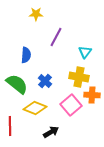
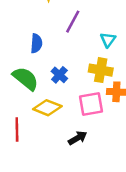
pink square: (71, 105) -> (91, 104), turned 30
black arrow: (51, 132) -> (78, 138), moved

